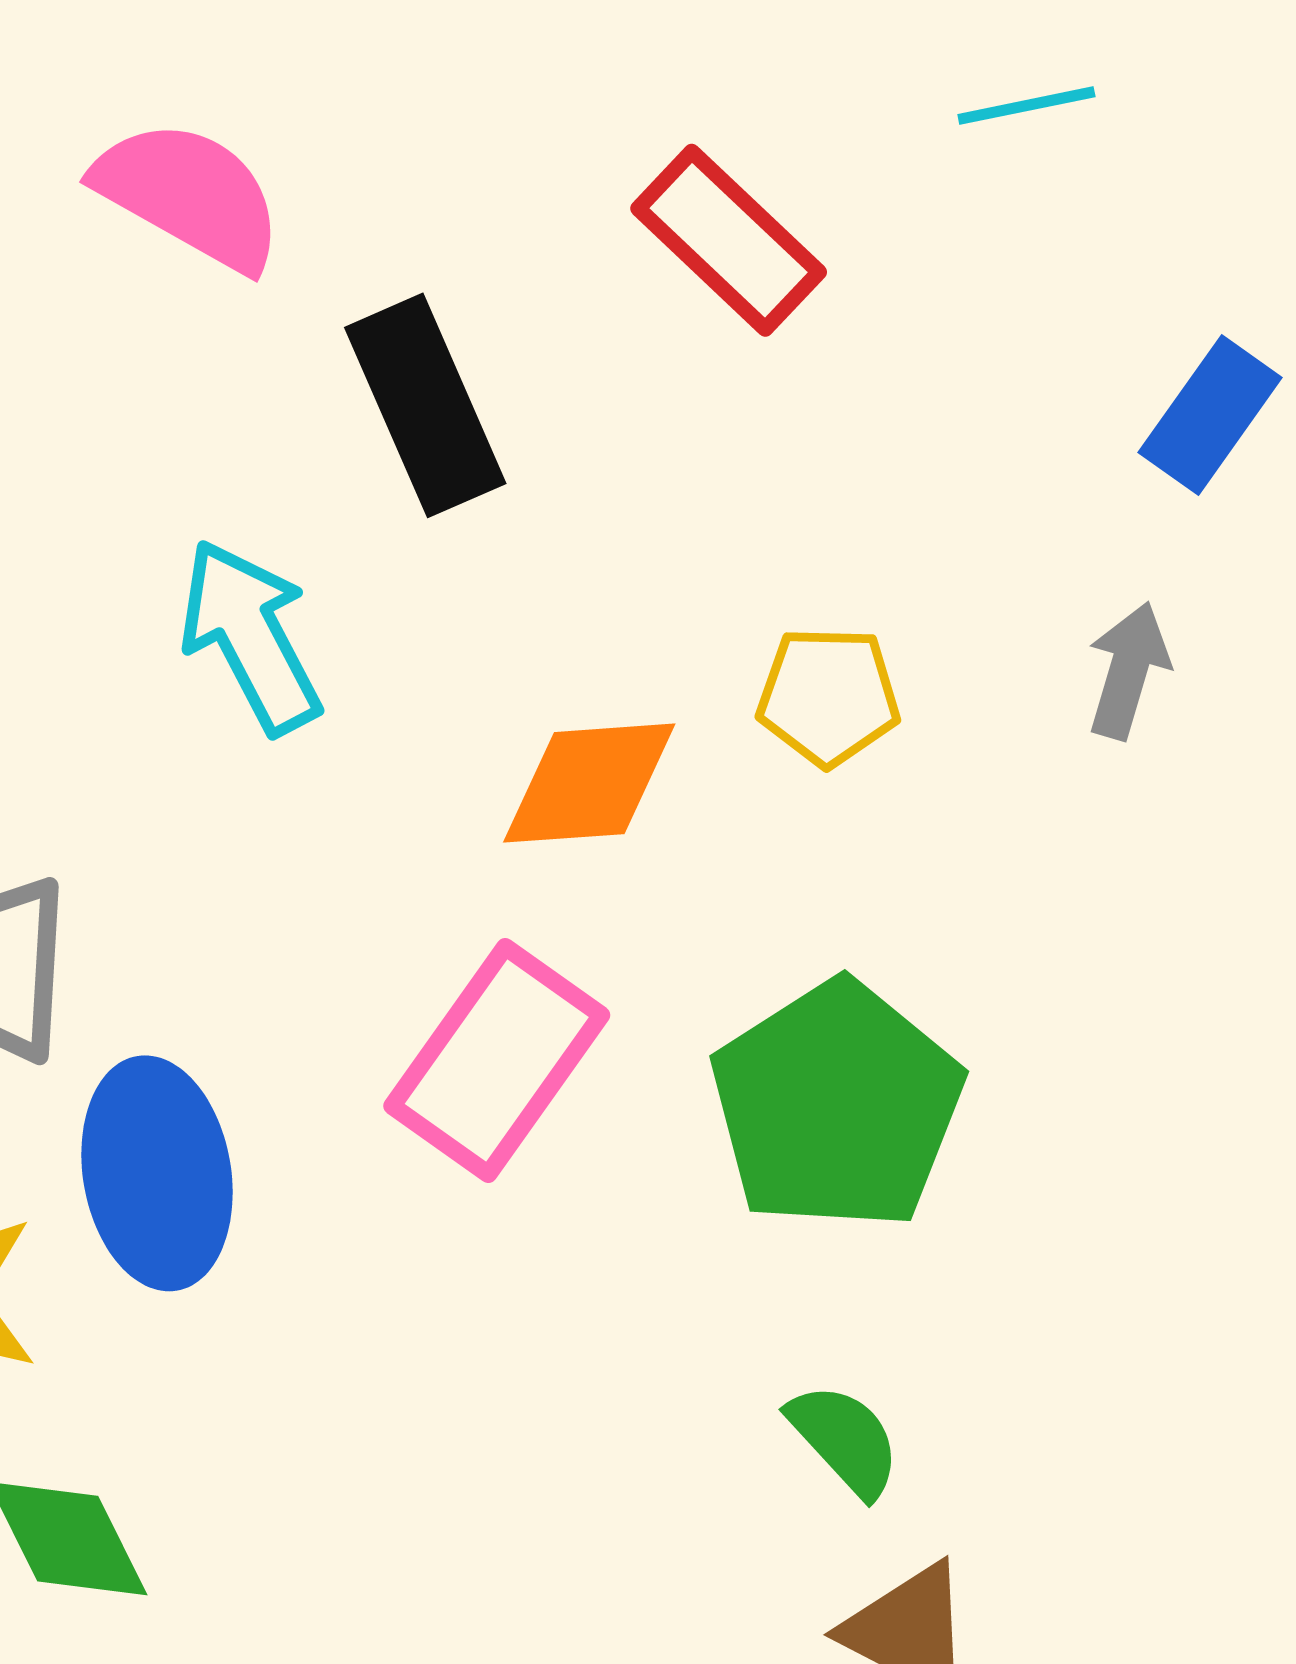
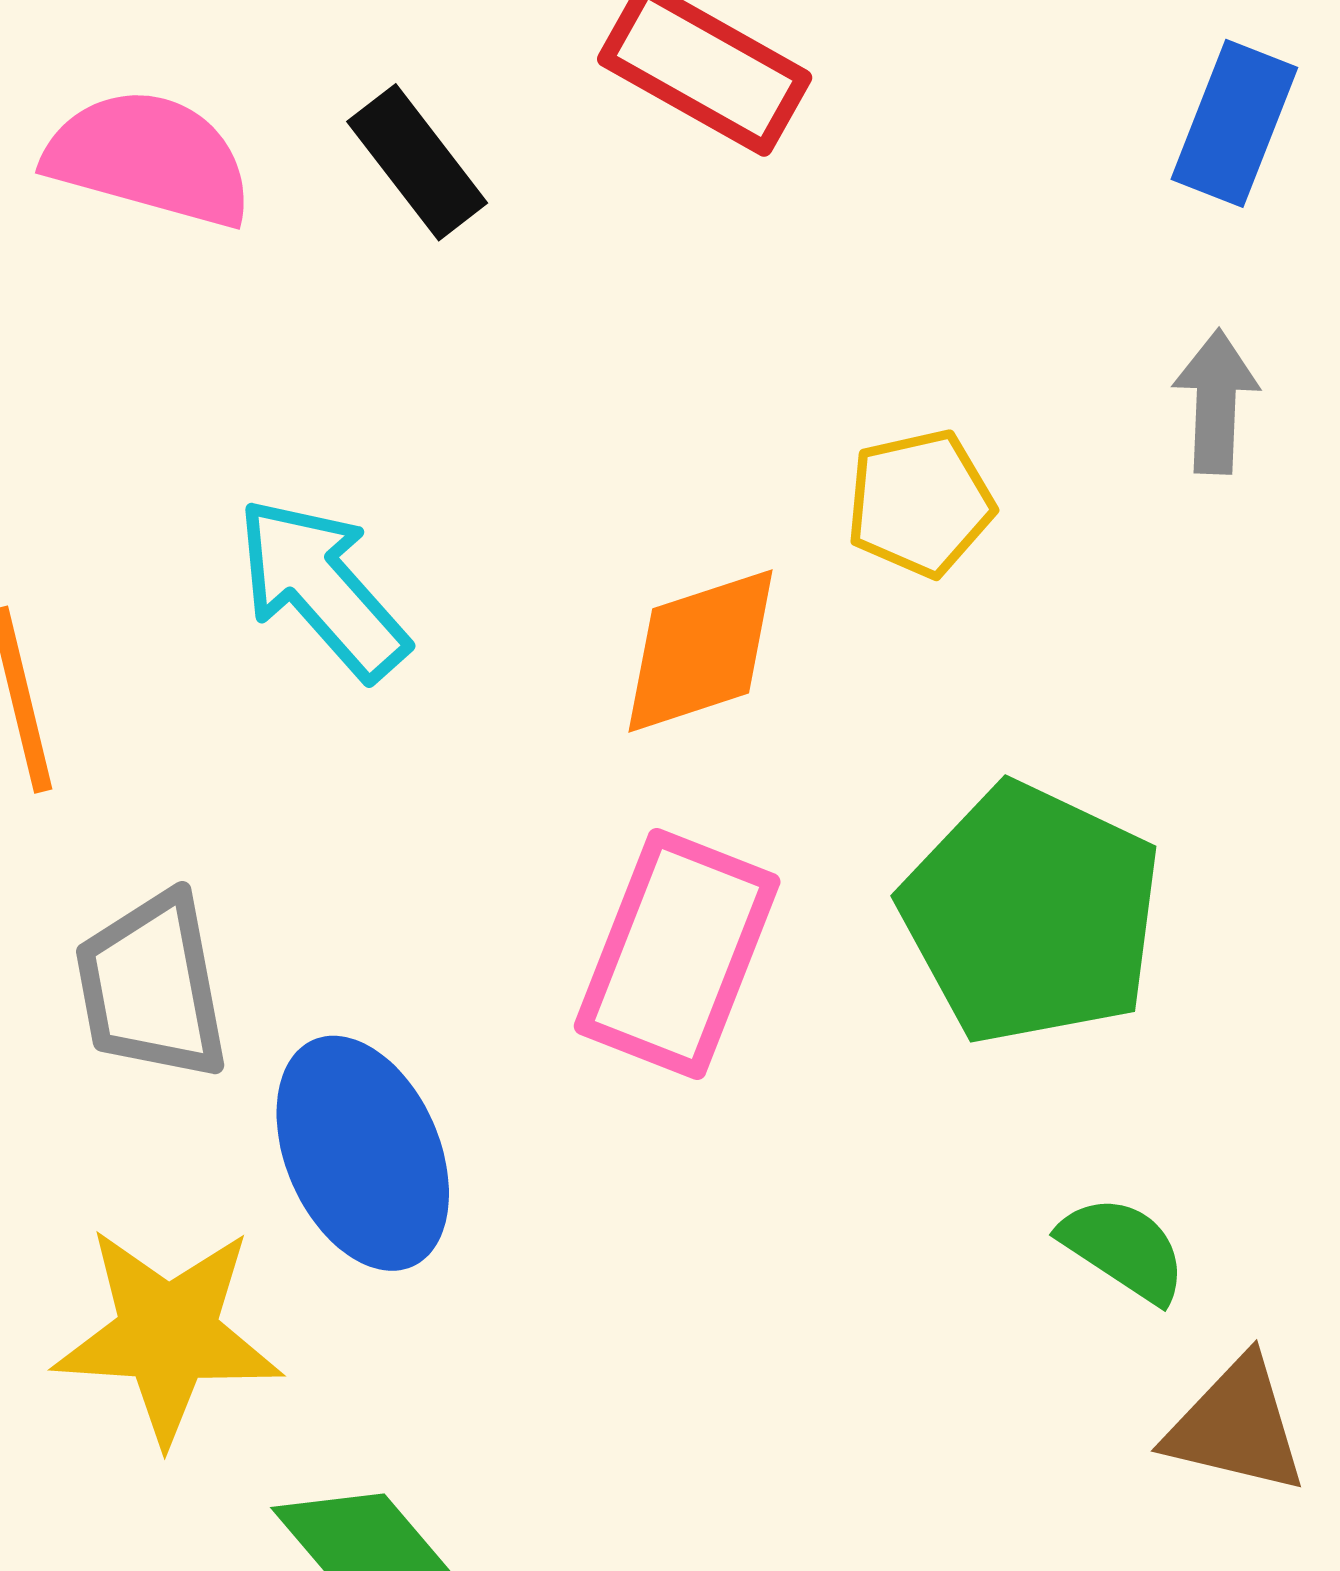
black rectangle: (425, 405) -> (417, 162), moved, size x0.7

